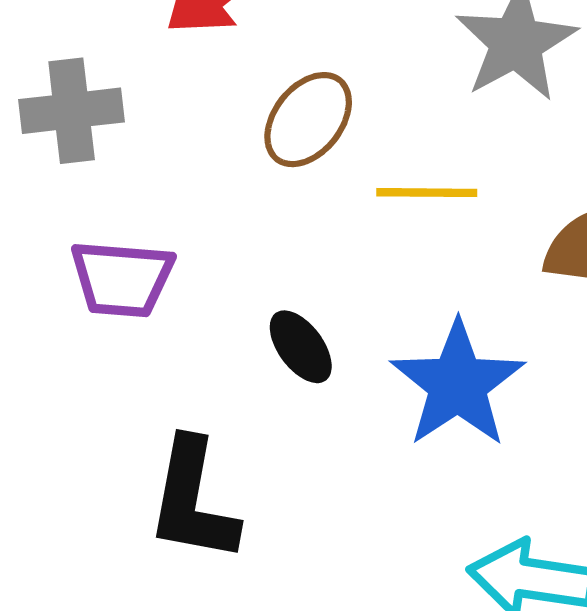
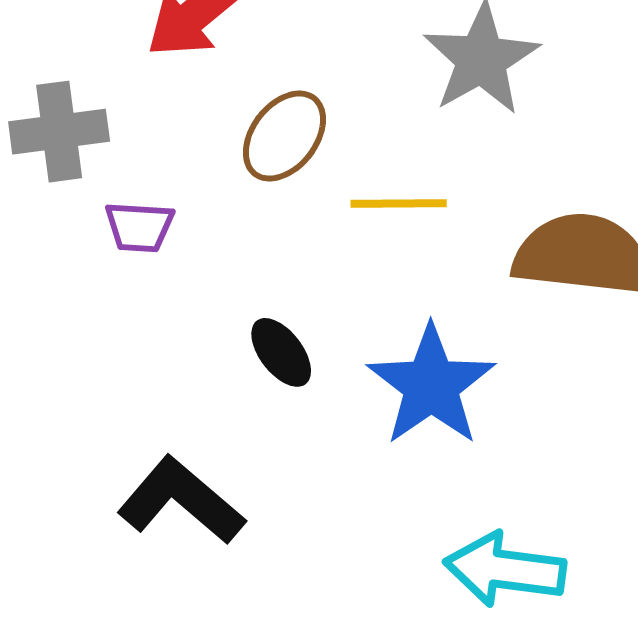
purple trapezoid: (122, 279) -> (139, 227), moved, size x0.7
black L-shape: (193, 501) -> (181, 501), turned 121

